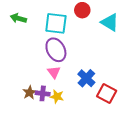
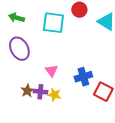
purple ellipse: (56, 50) -> (19, 49), moved
blue cross: (86, 78) -> (83, 77), turned 30

